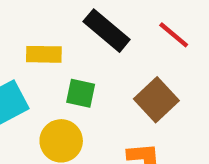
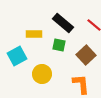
green square: (81, 93) -> (59, 45), moved

